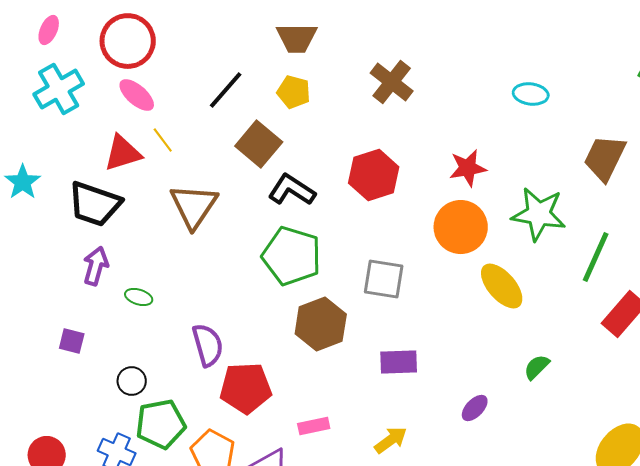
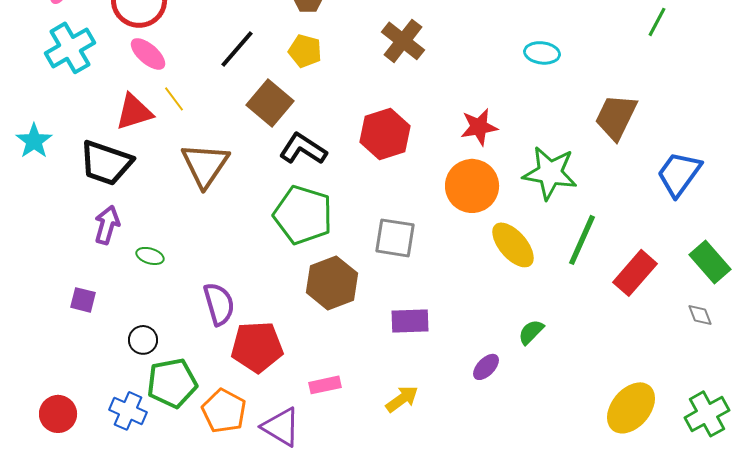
green line: (596, 257) -> (582, 240), moved
green semicircle: (537, 367) -> (531, 332), moved

